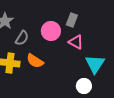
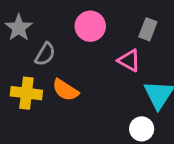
gray rectangle: (72, 20) -> (148, 29), moved
pink circle: (51, 31) -> (90, 26), moved

